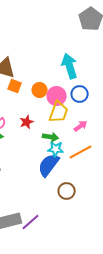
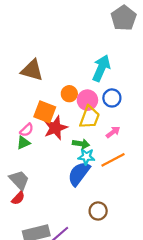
cyan arrow: (70, 66) -> (101, 68), turned 40
orange square: (15, 86) -> (45, 112), moved, size x1.5
red star: (27, 122) -> (55, 128), size x1.6
brown circle: (67, 191) -> (98, 211), moved

